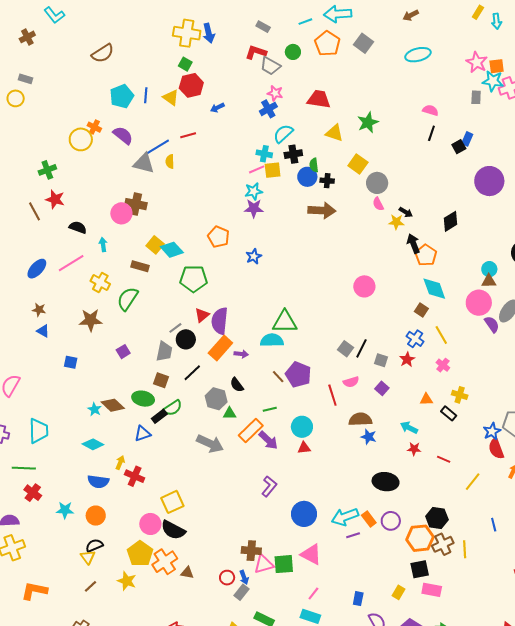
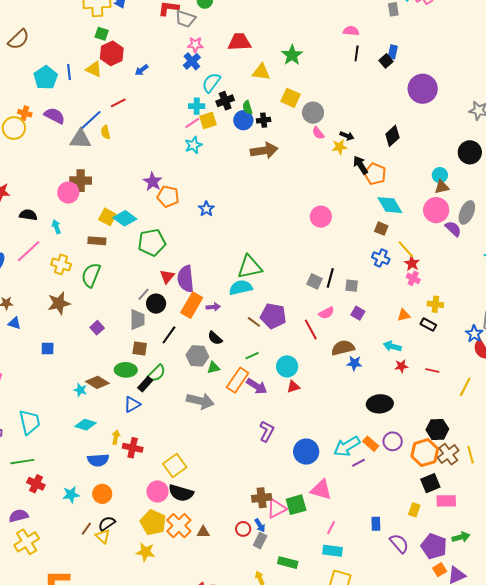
purple star: (254, 208) -> (153, 182), moved, turned -30
red star: (407, 359) -> (412, 263), moved
brown line: (90, 586) -> (86, 529), moved

